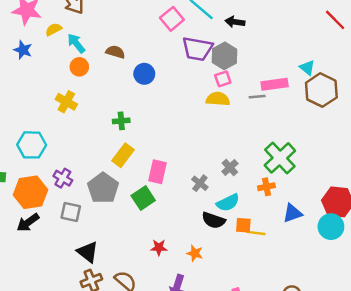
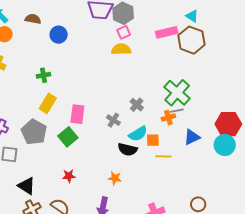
brown hexagon: (321, 90) -> (191, 40), moved
gray line: (257, 97) -> (177, 111), moved
orange square: (243, 225) -> (153, 140), moved
red star: (159, 248) -> (69, 176), moved

